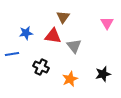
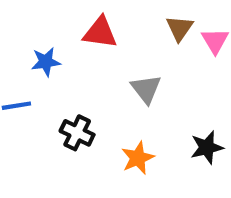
brown triangle: (63, 17) -> (180, 28), moved
red triangle: (53, 36) -> (100, 32), moved

